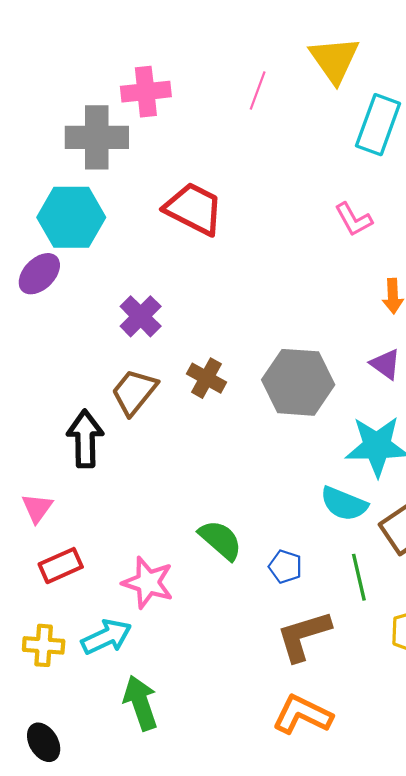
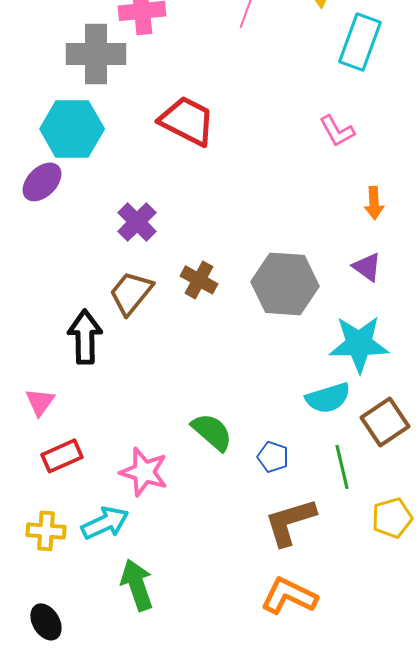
cyan semicircle: (344, 504) -> (328, 398), turned -39

